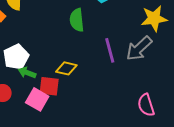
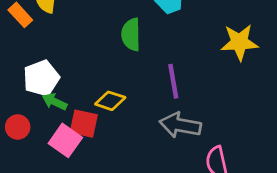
gray arrow: (139, 48) -> (180, 125), moved, turned 48

